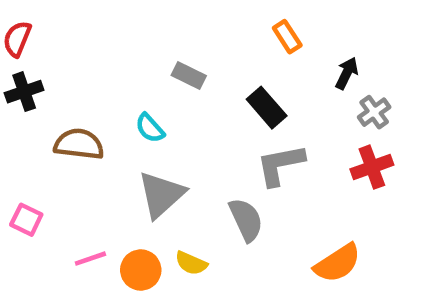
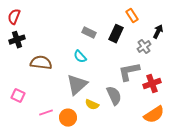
black rectangle: (267, 108) -> (116, 34), moved, turned 66
gray cross: (374, 112) -> (144, 47), moved
cyan semicircle: (150, 128) -> (80, 57), moved
red cross: (372, 167) -> (152, 84), moved
yellow semicircle: (191, 263) -> (92, 105), moved

